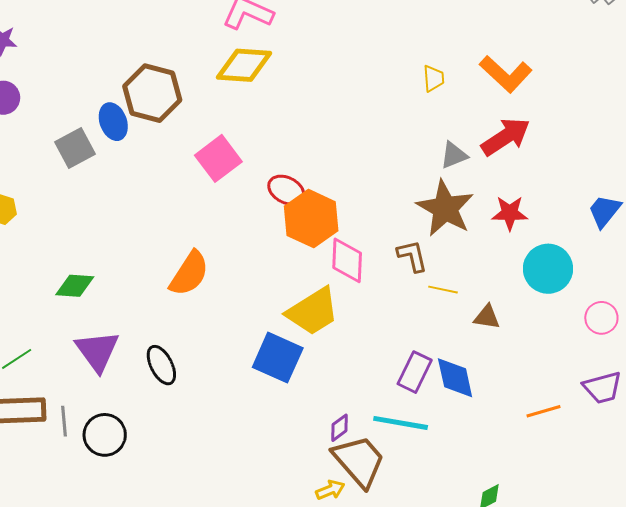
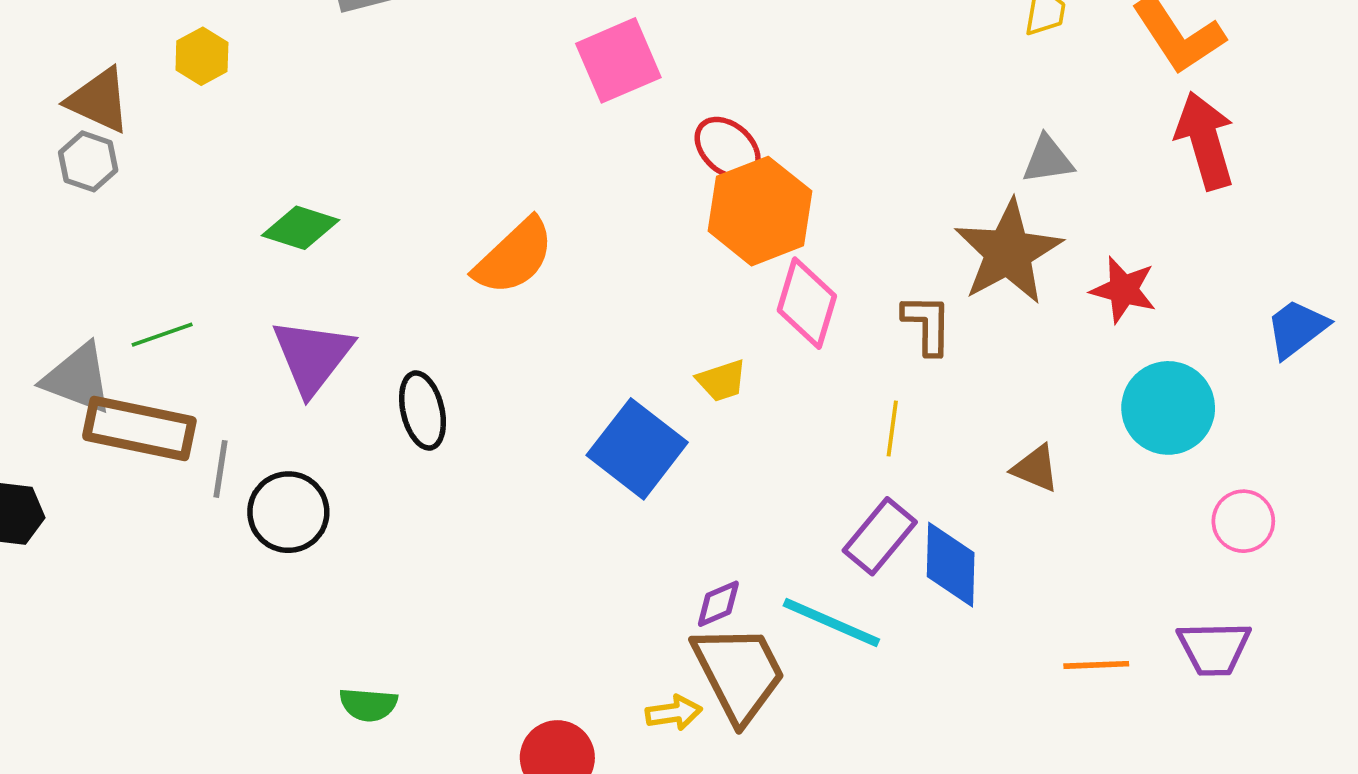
red arrow: (506, 137) -> (1205, 141), moved, turned -87
yellow line: (443, 290) -> (892, 428), moved, turned 72
yellow trapezoid: (313, 311) -> (722, 381), size x0.5

